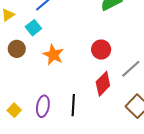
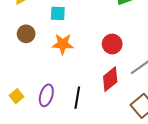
cyan square: (33, 28) -> (58, 13), moved, turned 35
orange star: (53, 55) -> (63, 44), turned -30

